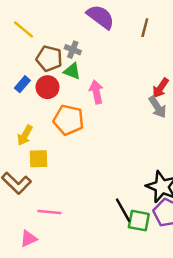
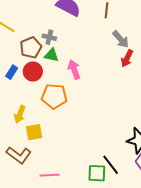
brown pentagon: (49, 59) -> (31, 47), turned -30
gray arrow: (157, 107) -> (121, 39), moved
green square: (139, 221) -> (97, 173), moved

